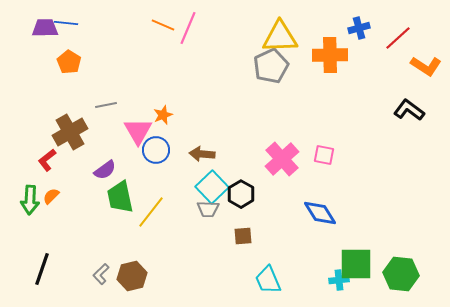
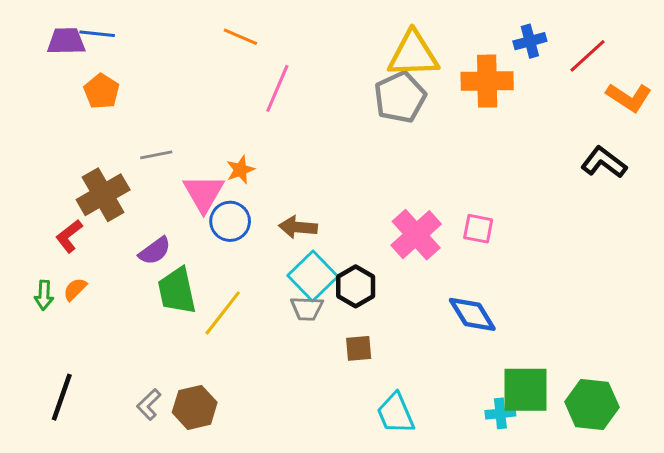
pink line: (188, 28) -> (277, 88), moved
green arrow: (30, 200) -> (44, 295), size x0.7

